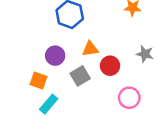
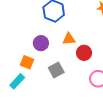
gray square: (80, 76) -> (56, 70), moved
cyan rectangle: (49, 104) -> (17, 81), moved

